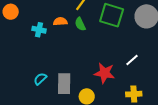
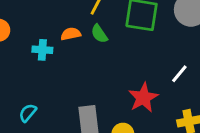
red star: (105, 73) -> (143, 98), turned -30
cyan semicircle: (40, 79) -> (28, 113), moved

